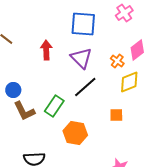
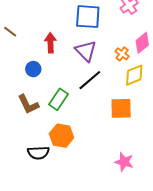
blue circle: (13, 90) -> (33, 69), moved
orange square: (116, 115) -> (121, 108), size x1.6
orange hexagon: (75, 133) -> (62, 136), moved

